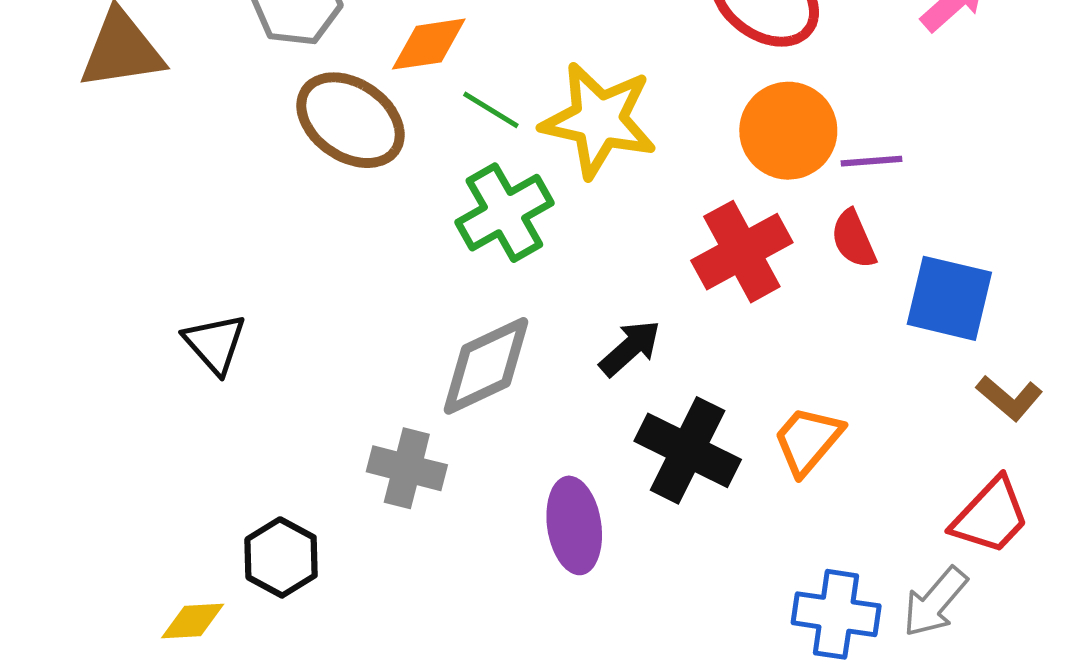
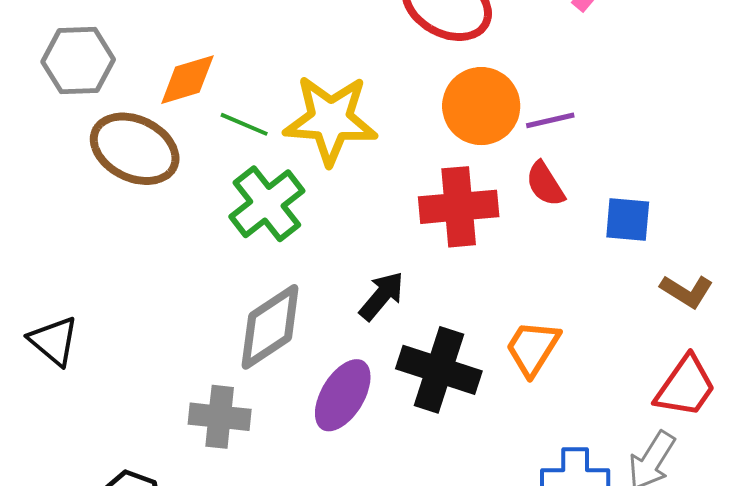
red cross: (742, 252) -> (459, 207), turned 32
blue square: (949, 298) -> (628, 219), size x0.7
purple ellipse: (574, 525) -> (343, 395), moved, turned 48

